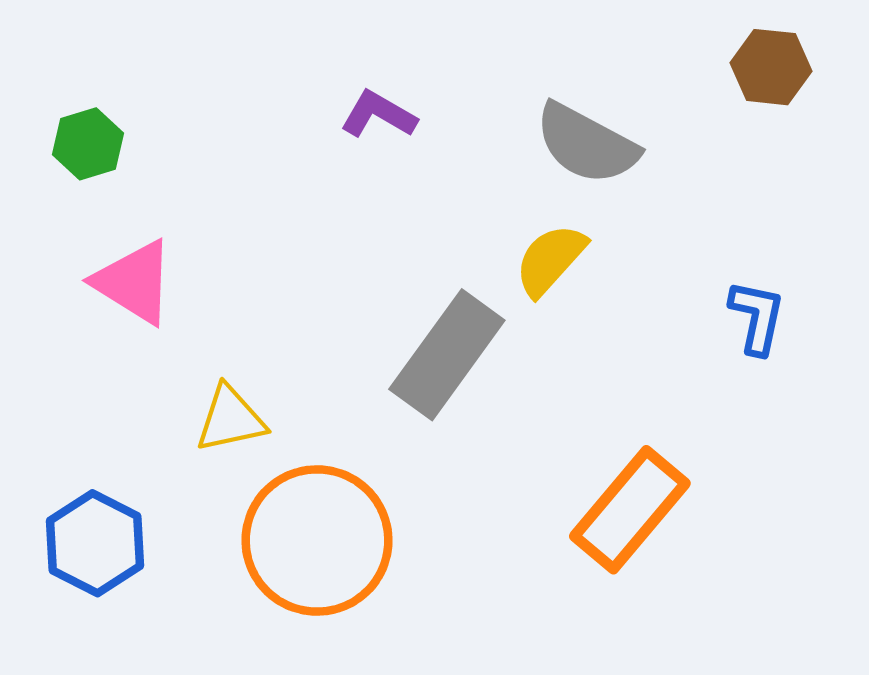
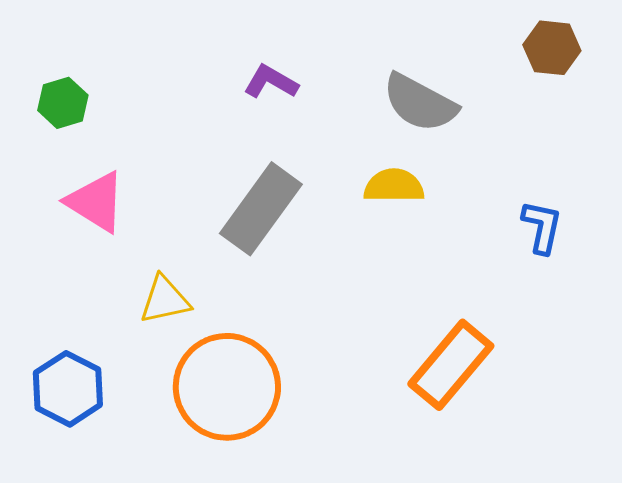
yellow semicircle: (550, 260) -> (394, 186), turned 48
gray rectangle: (447, 355) -> (261, 209), moved

